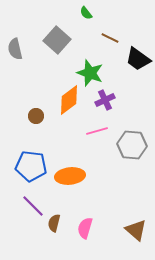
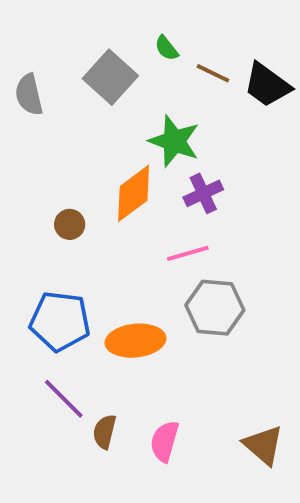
green semicircle: (86, 13) -> (166, 48), moved
black trapezoid: (138, 59) -> (267, 85), moved
gray hexagon: (132, 145) -> (215, 308), moved

